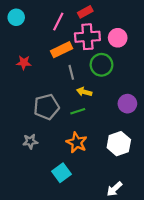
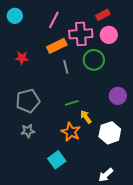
red rectangle: (85, 12) -> (103, 15), moved
yellow arrow: (84, 92) -> (86, 117), moved, turned 40
gray pentagon: (46, 107) -> (28, 101), moved

